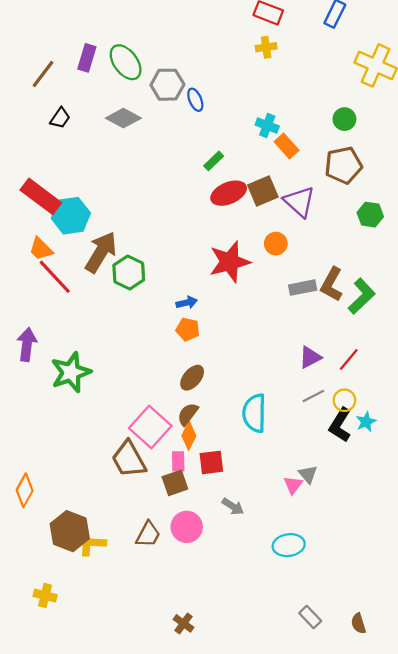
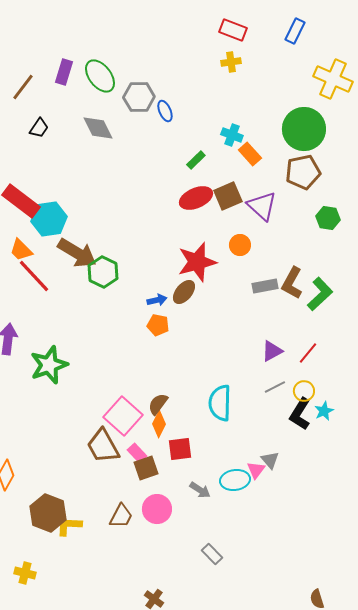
gray diamond: (123, 118) -> (98, 128), turned 36
green circle: (344, 119) -> (304, 129), size x2.0
green rectangle: (214, 161) -> (196, 160), moved
brown arrow: (101, 252) -> (77, 253), turned 90
brown ellipse: (192, 378) -> (184, 292), moved
pink rectangle: (178, 461) -> (137, 453), moved, turned -42
cyan ellipse: (289, 545) -> (235, 480), moved
gray rectangle: (310, 617) -> (212, 554), moved

